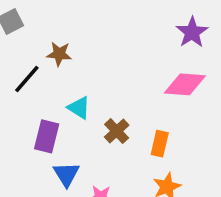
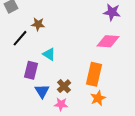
purple star: (192, 32) -> (112, 12), turned -30
brown cross: (117, 131) -> (64, 86), moved
orange rectangle: (160, 144) -> (94, 74), size x1.6

